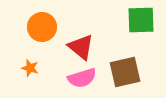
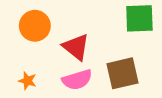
orange star: (30, 68) -> (27, 81), moved

